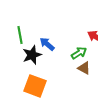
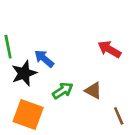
green arrow: (79, 53) -> (63, 91), moved

